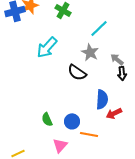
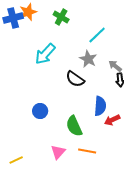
green semicircle: (47, 119) -> (74, 126), moved, size x1.5
blue circle: (72, 121) -> (40, 111), moved
orange line: (89, 134) -> (87, 151), moved

